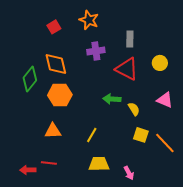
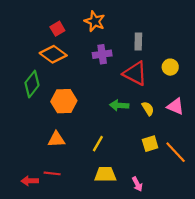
orange diamond: (56, 64) -> (53, 54), moved, turned -40
yellow semicircle: (134, 109) -> (148, 109), moved
yellow square: (141, 135) -> (150, 144), turned -35

